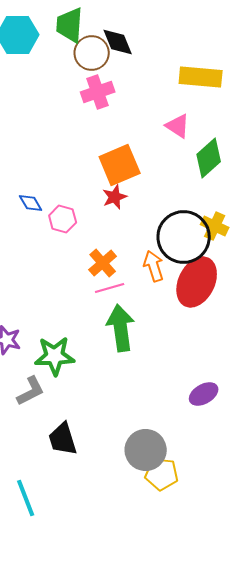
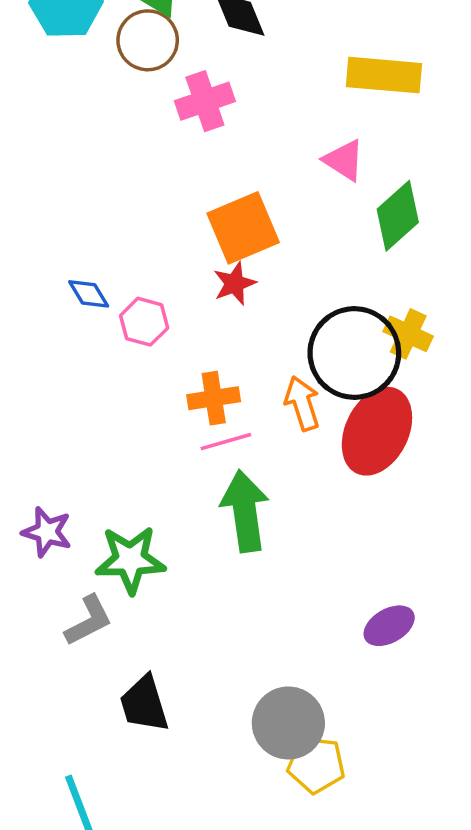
brown circle: (92, 53) -> (148, 40), moved
orange cross: (103, 263) -> (214, 398), turned 32

